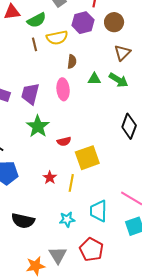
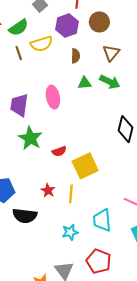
brown semicircle: (72, 62) -> (76, 56), moved
black semicircle: (23, 221) -> (25, 216), moved

